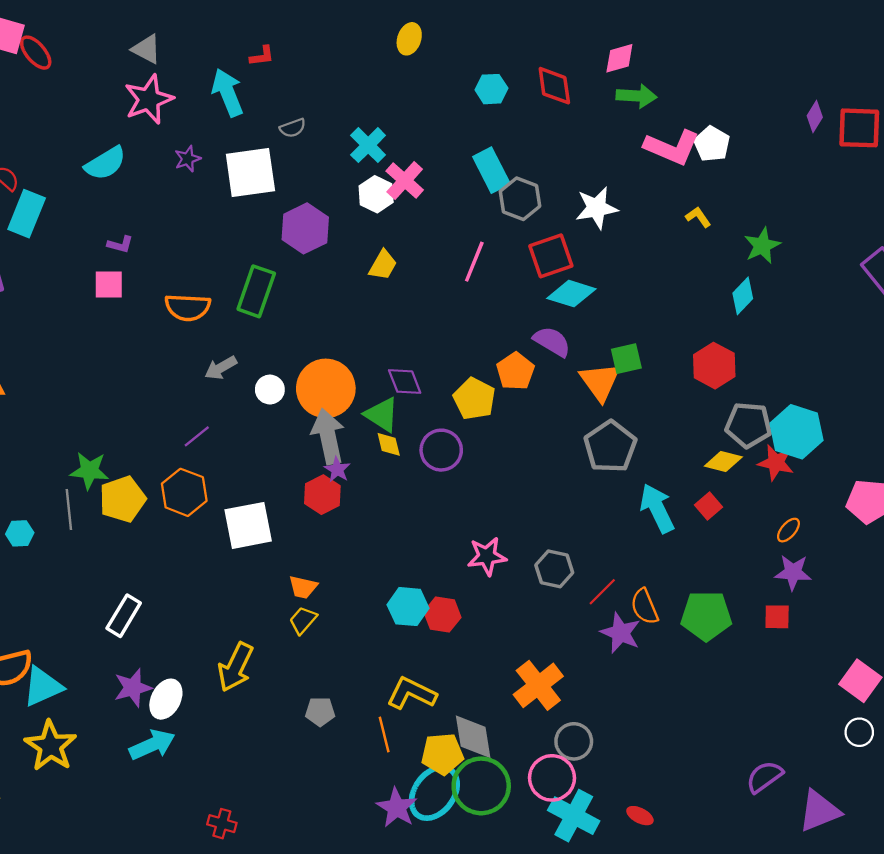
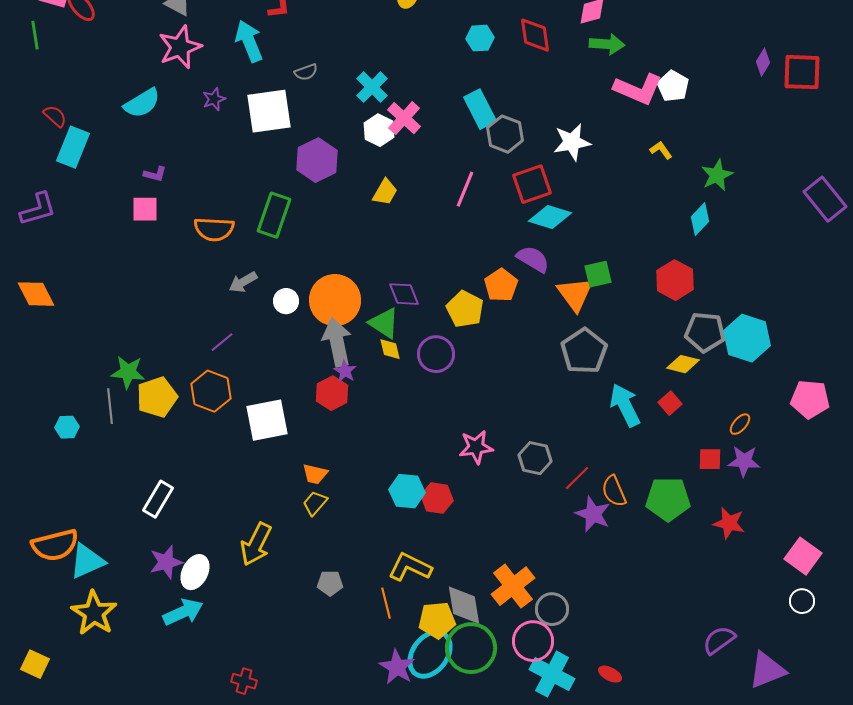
red star: (776, 463) -> (729, 523), moved
red square: (777, 617) -> (710, 459), moved
orange cross: (538, 685) -> (513, 586), moved

